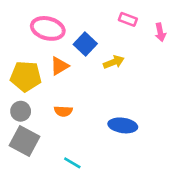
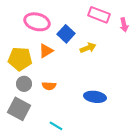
pink rectangle: (128, 19) -> (99, 15), size x1.5
gray circle: (21, 111) -> (24, 84), moved

